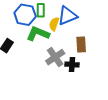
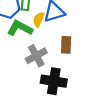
black cross: (72, 65) -> (54, 81), moved, size x1.6

